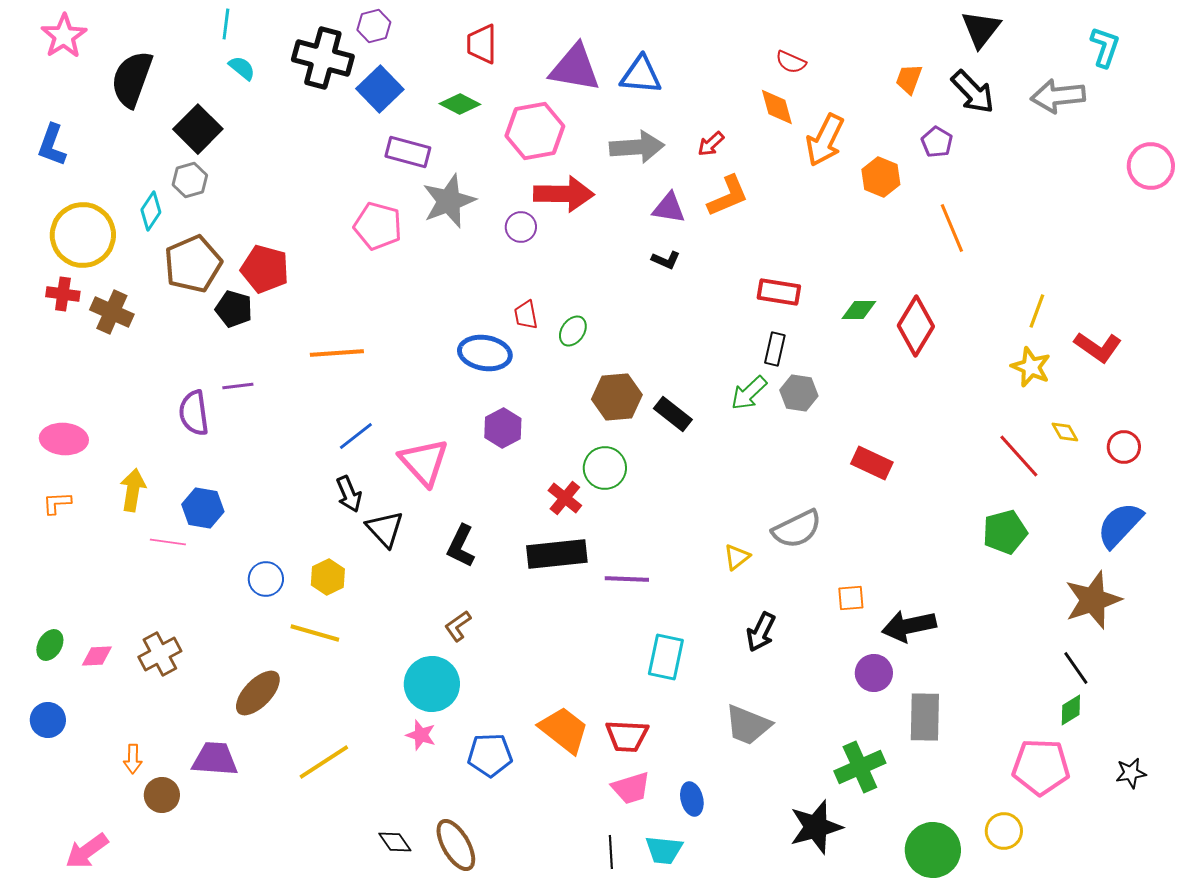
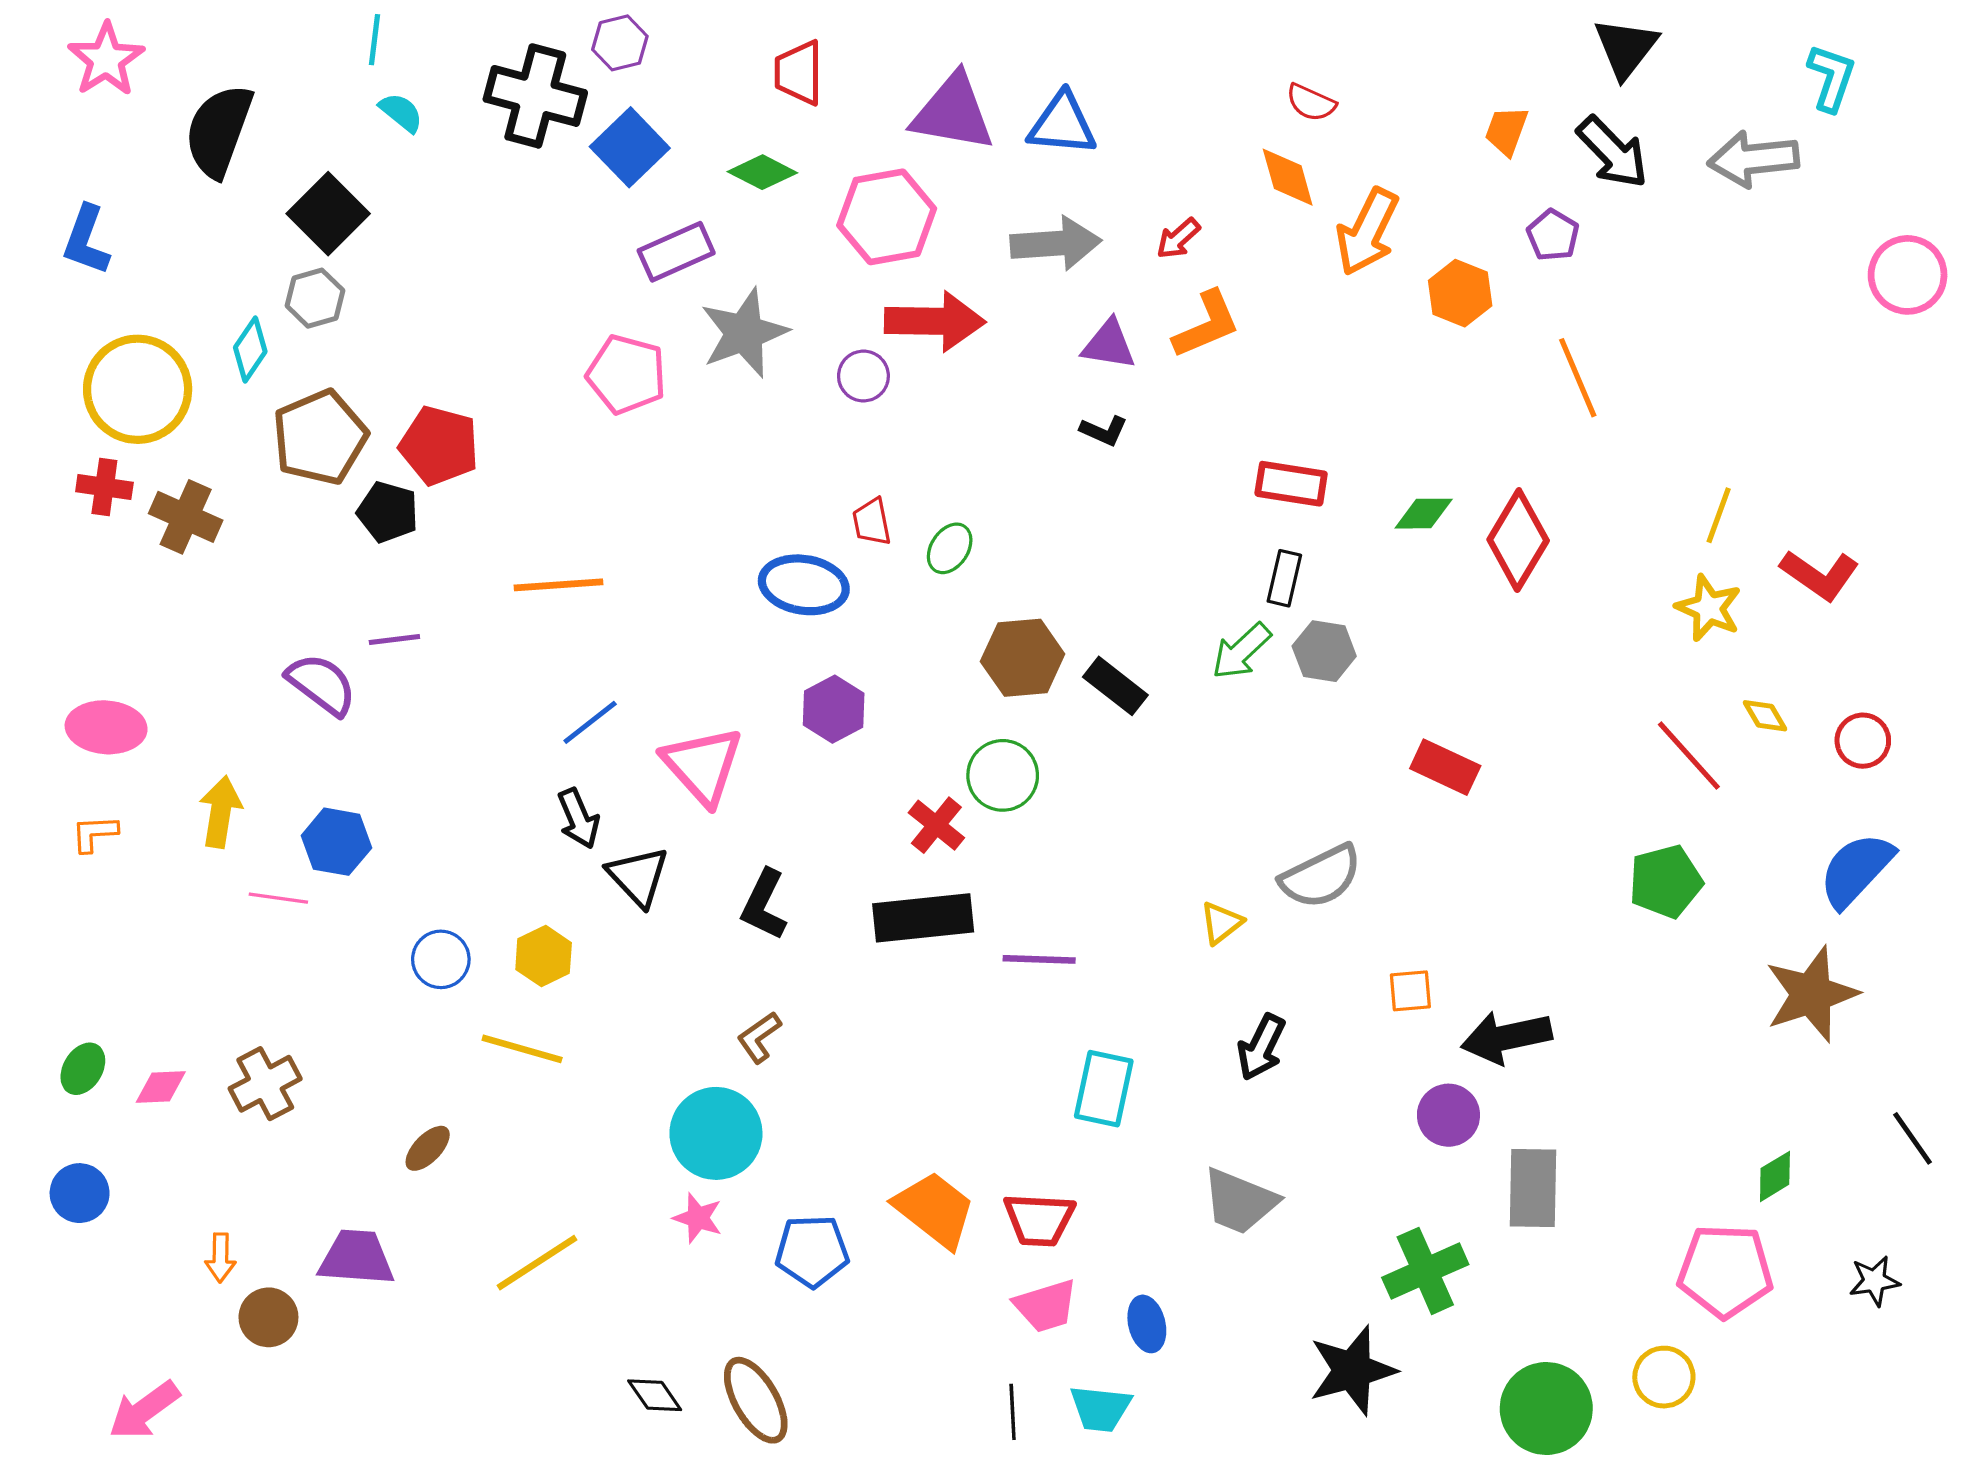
purple rectangle: (408, 152) -> (676, 252), turned -39
purple semicircle: (194, 413) -> (322, 684), turned 135
black line: (1076, 668) -> (1913, 1138), moved
brown ellipse: (258, 693) -> (428, 1148), size x0.6

